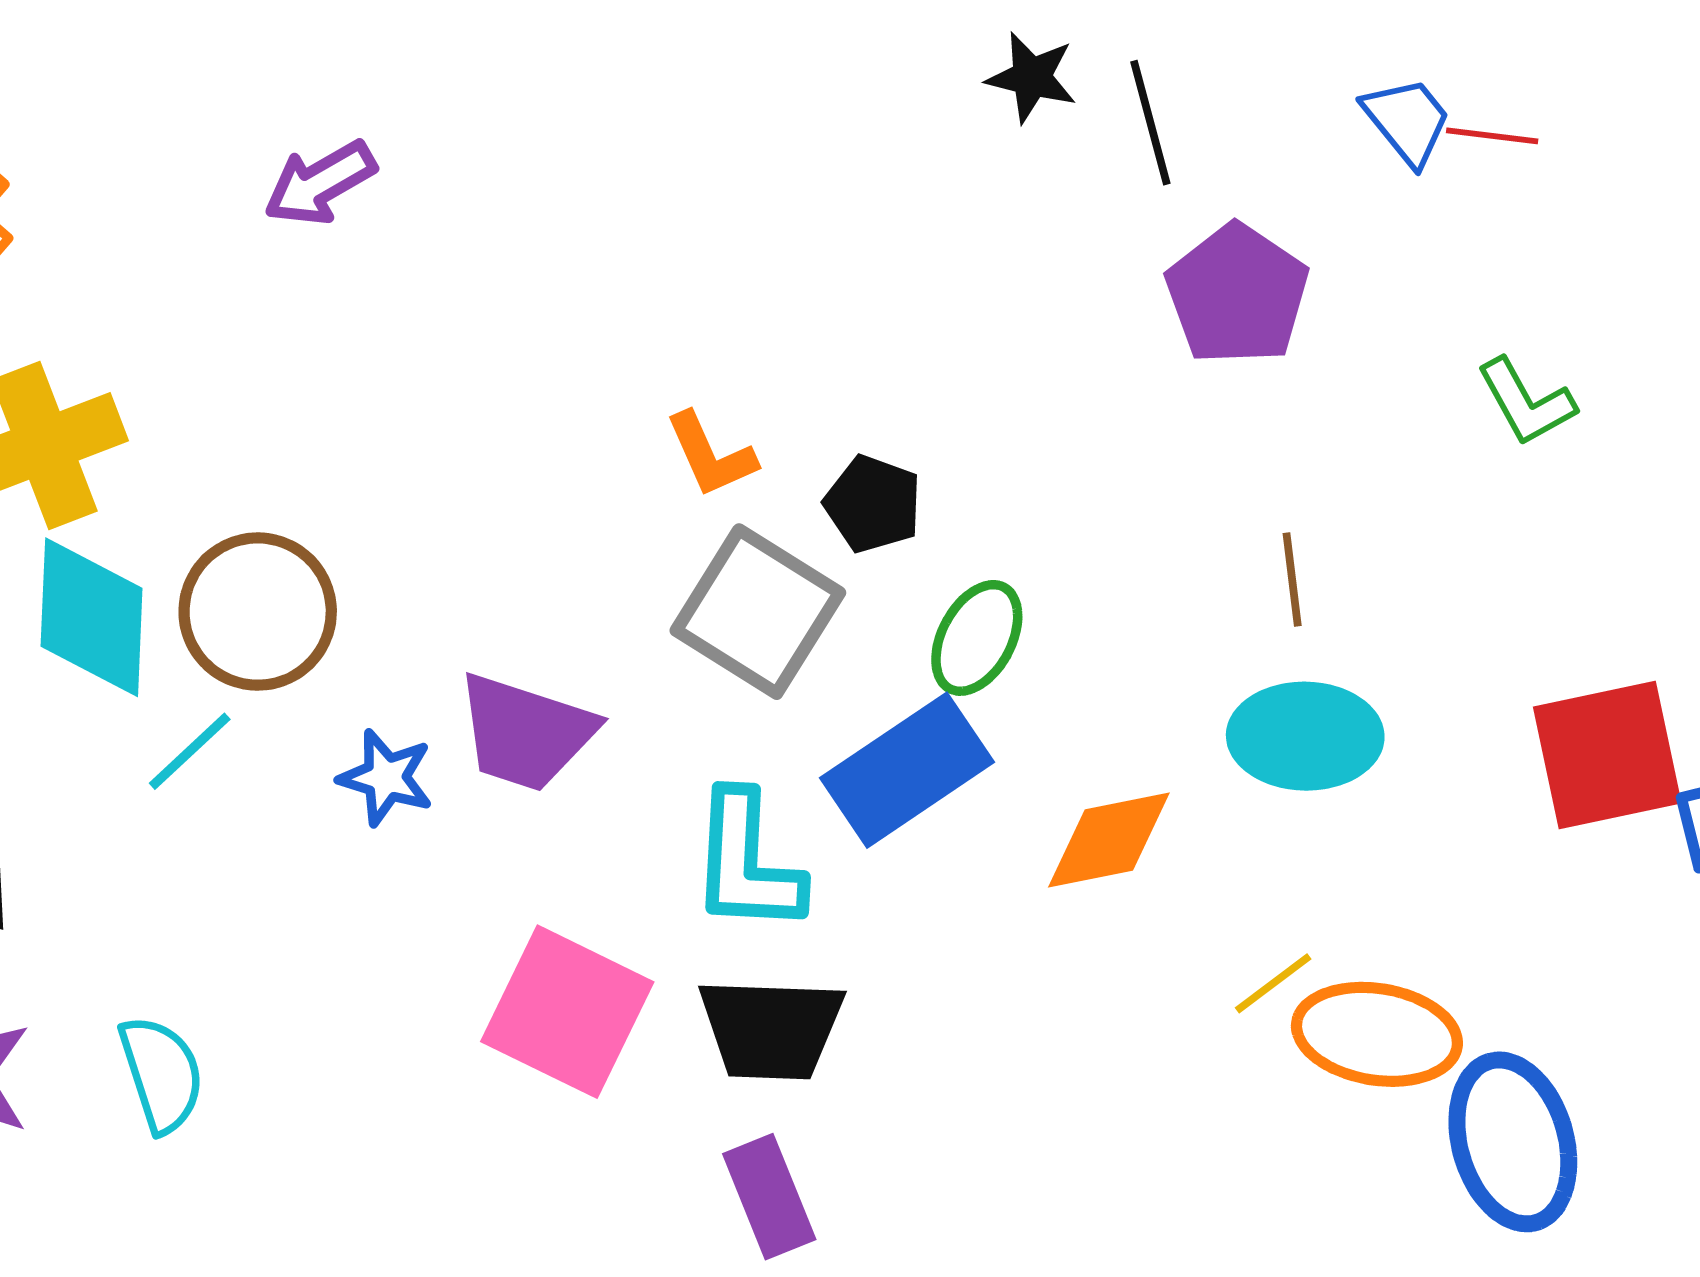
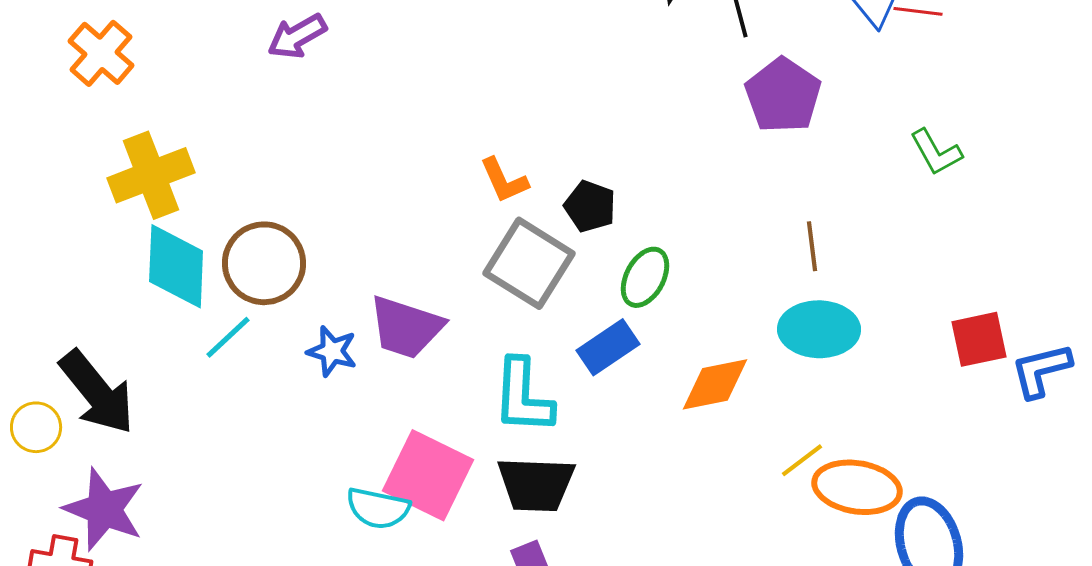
red square: (1607, 755) -> (979, 339), size x0.7
blue rectangle: (907, 770) -> (608, 347), size x0.7
cyan semicircle: (161, 1074) -> (378, 508), moved, turned 120

